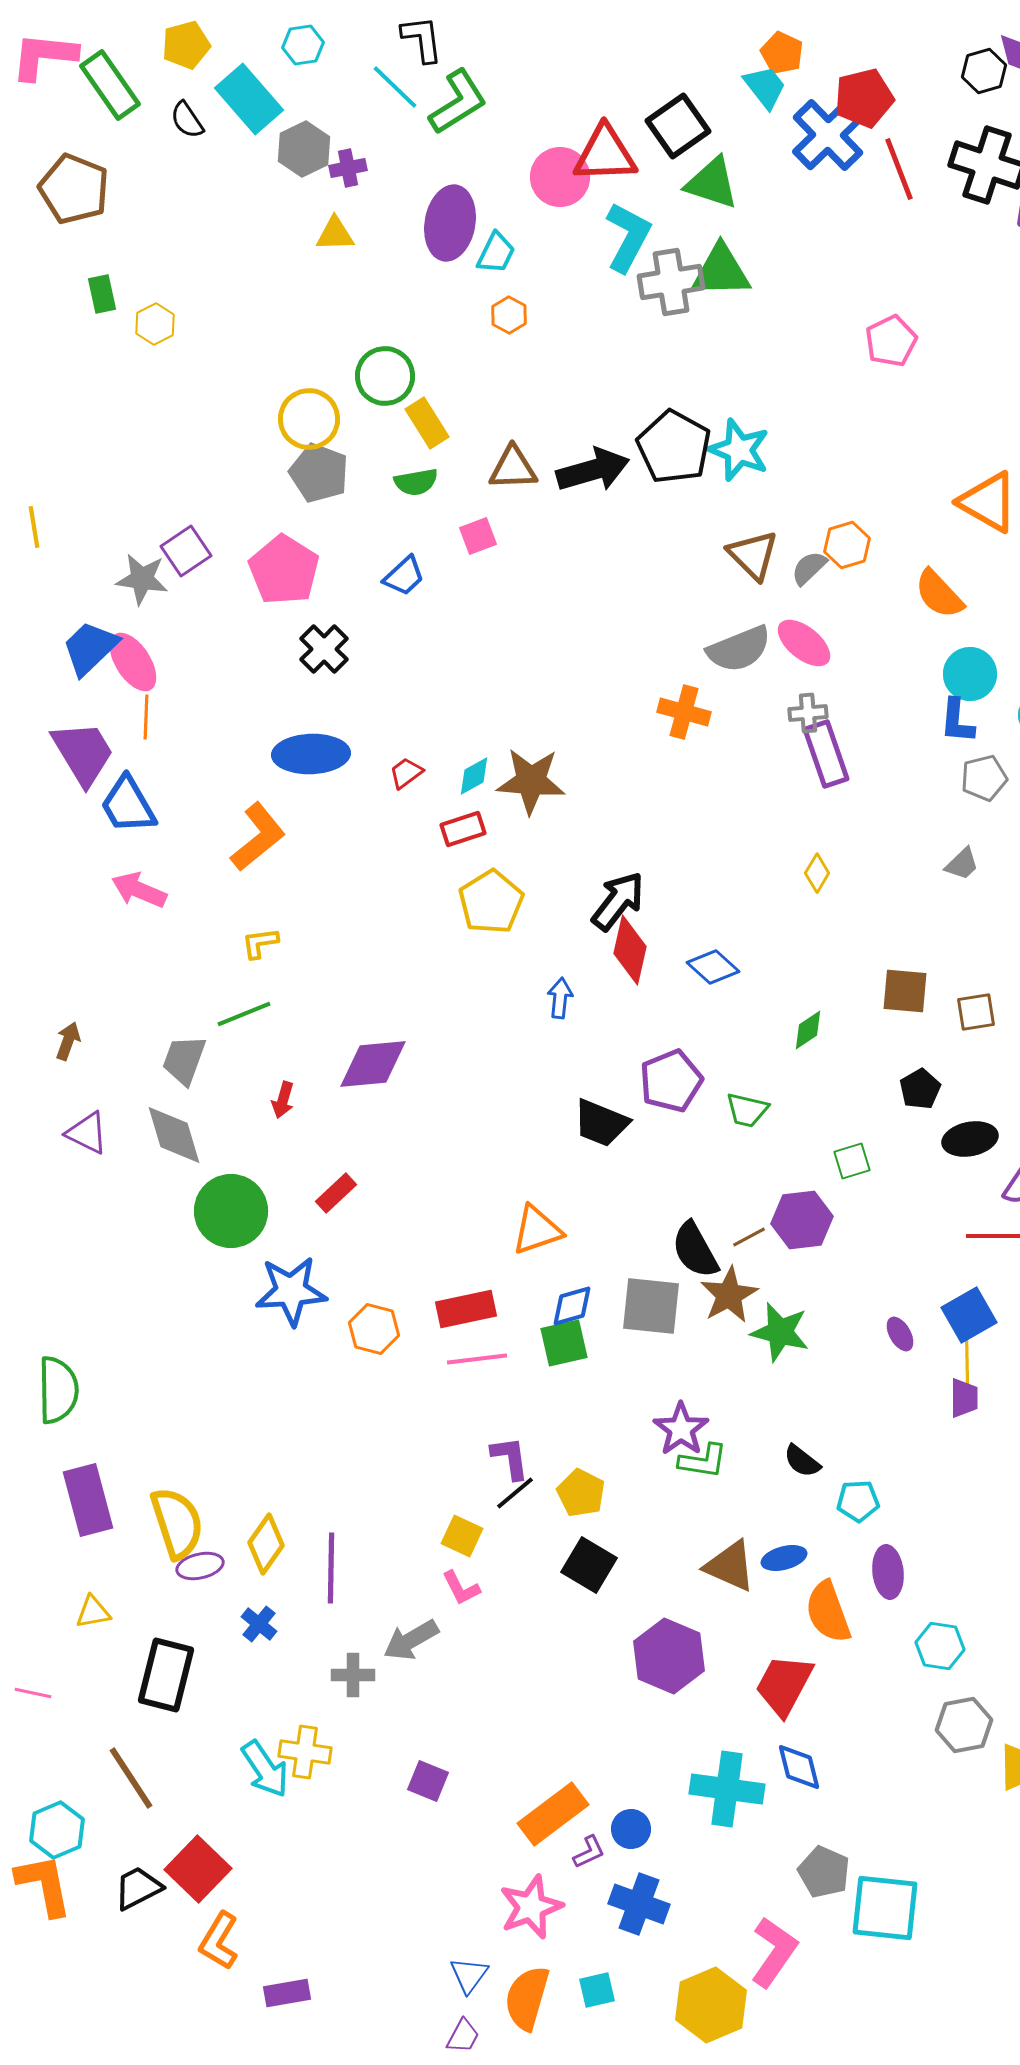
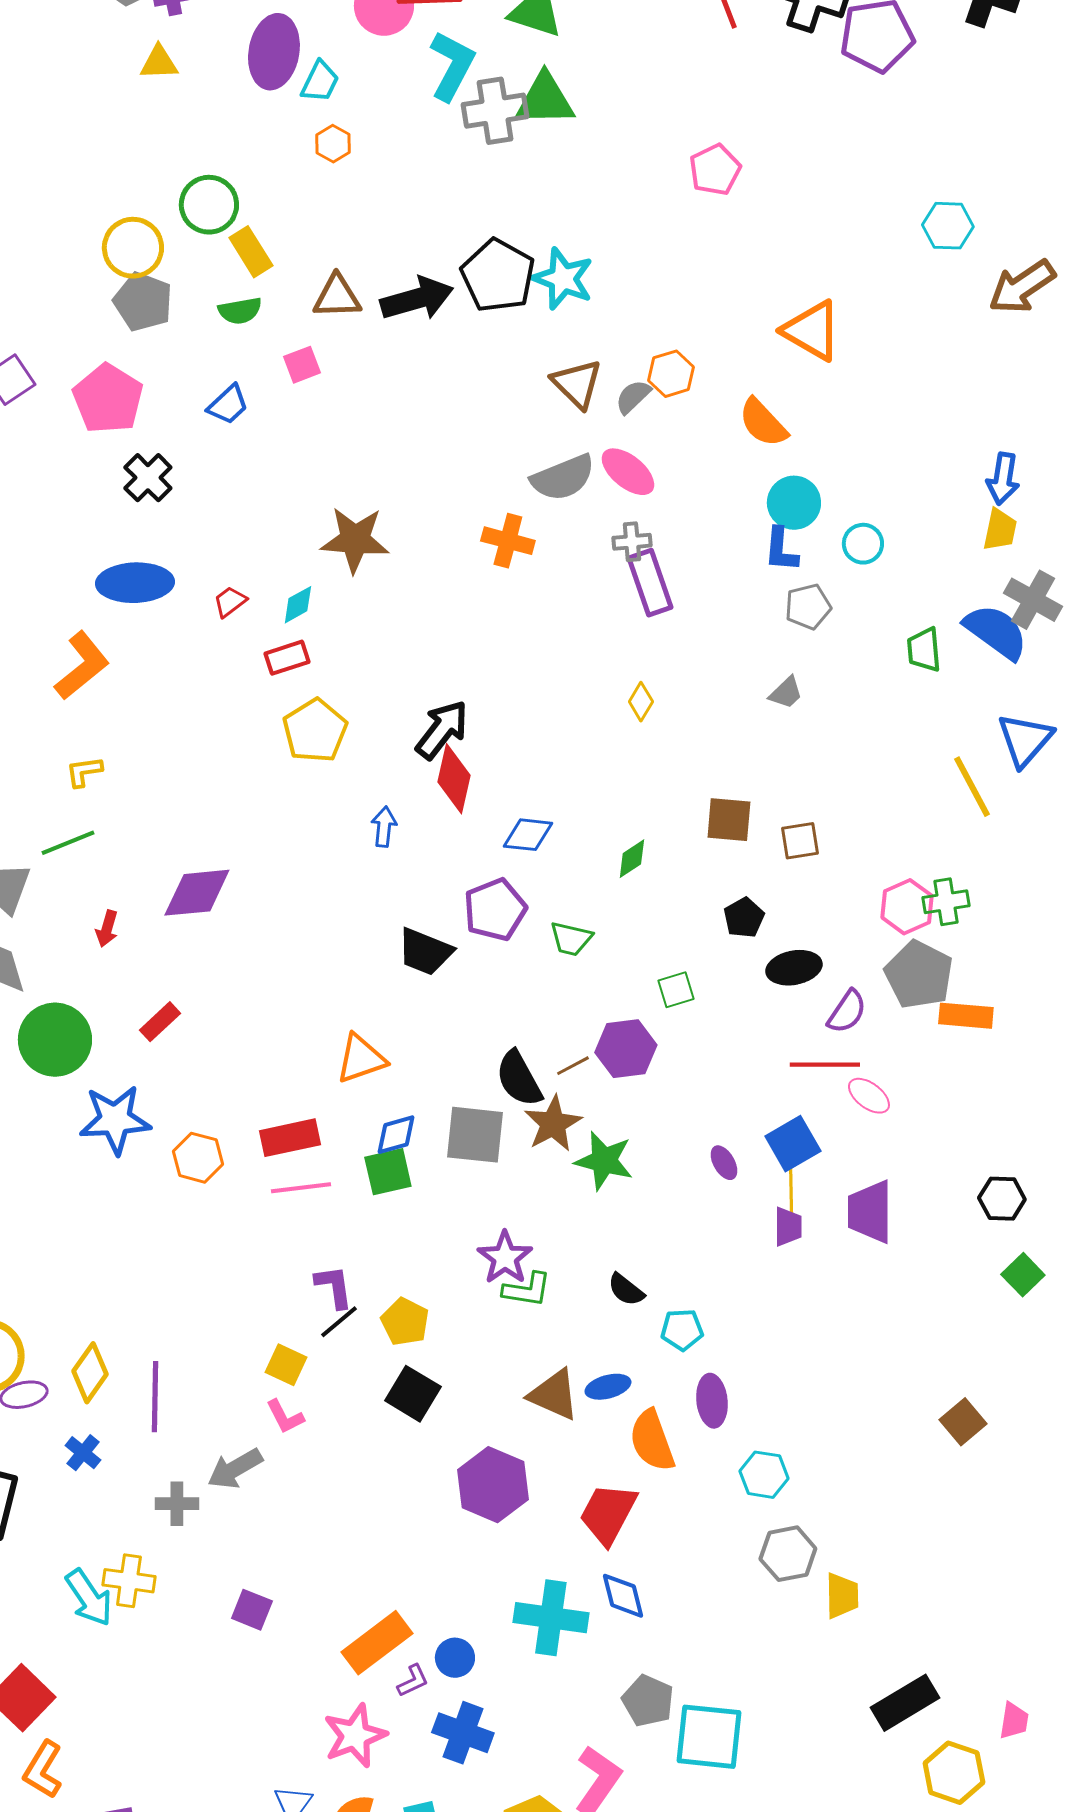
brown star: (531, 781) -> (355, 540), moved
blue diamond: (713, 967) -> (528, 835), moved, turned -36

